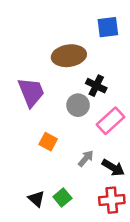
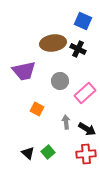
blue square: (108, 27) -> (83, 21), turned 30
black cross: (96, 86) -> (78, 49), moved
purple trapezoid: (31, 92) -> (24, 71), turned 100
gray arrow: (86, 158) -> (66, 122), turned -48

